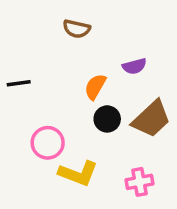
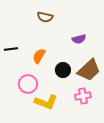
orange semicircle: (95, 87) -> (39, 56), moved
pink cross: (139, 182) -> (83, 96), moved

